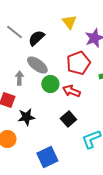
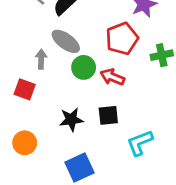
black star: (26, 117) -> (71, 120), moved
black square: (68, 119) -> (108, 115), turned 35

